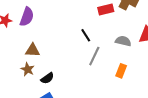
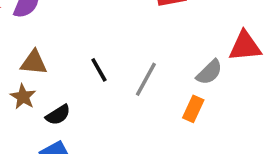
black line: (86, 35) -> (99, 70), moved
gray semicircle: (123, 41) -> (209, 72), moved, turned 119

